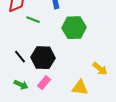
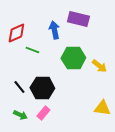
yellow arrow: (100, 69) -> (99, 66), moved
yellow triangle: (80, 88) -> (102, 108), moved

